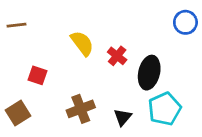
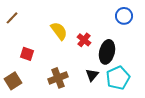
blue circle: (185, 22) -> (124, 16), moved
brown line: (17, 25) -> (12, 18), turned -40
black triangle: (123, 117) -> (92, 75), moved

